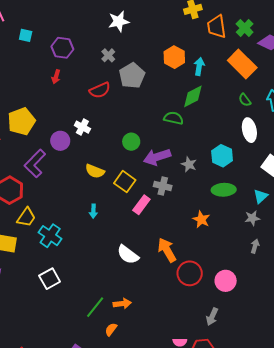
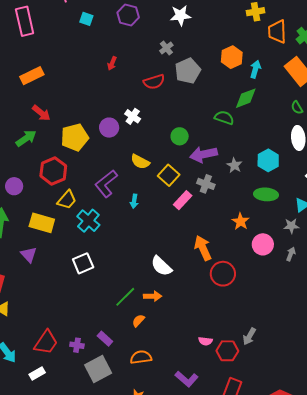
purple hexagon: (62, 48) -> (128, 15), moved
yellow pentagon: (21, 121) -> (75, 137), moved
purple L-shape: (35, 163) -> (106, 184), moved
white semicircle: (128, 255) -> (161, 266), moved
pink circle: (226, 281) -> (263, 244), moved
gray arrow: (212, 317) -> (249, 336), moved

